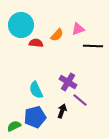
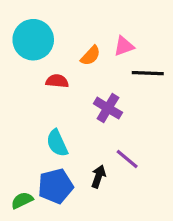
red semicircle: (36, 43) -> (57, 81), moved
purple cross: (68, 82) -> (108, 108), moved

